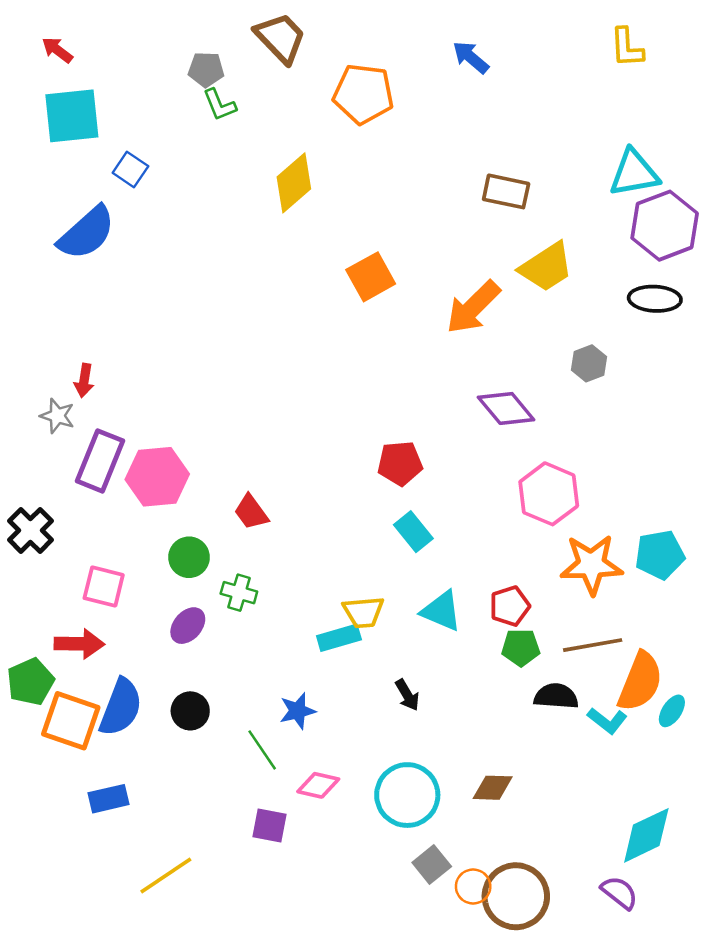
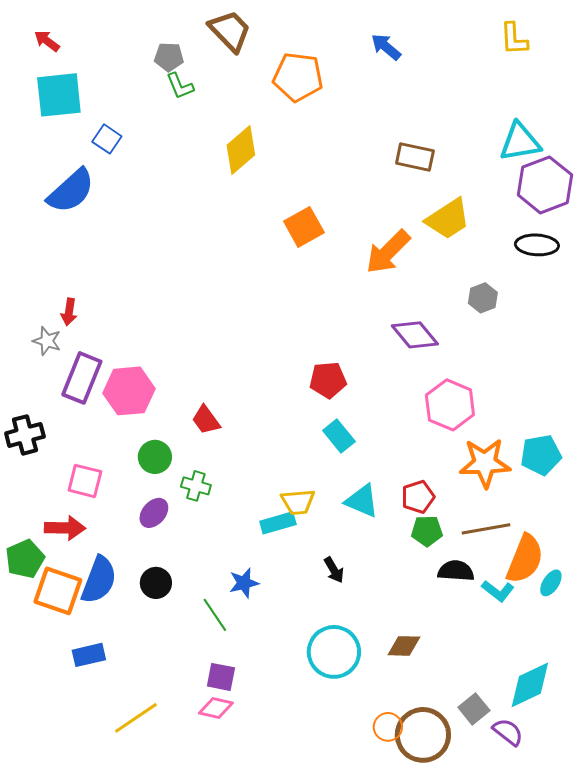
black cross: (30, 530) -> (25, 435), turned 30
pink diamond: (318, 785) -> (216, 708), moved
gray square: (432, 865) -> (474, 709), moved

